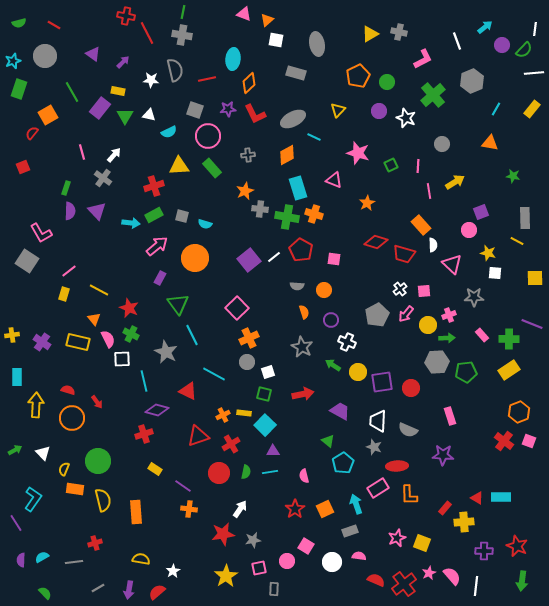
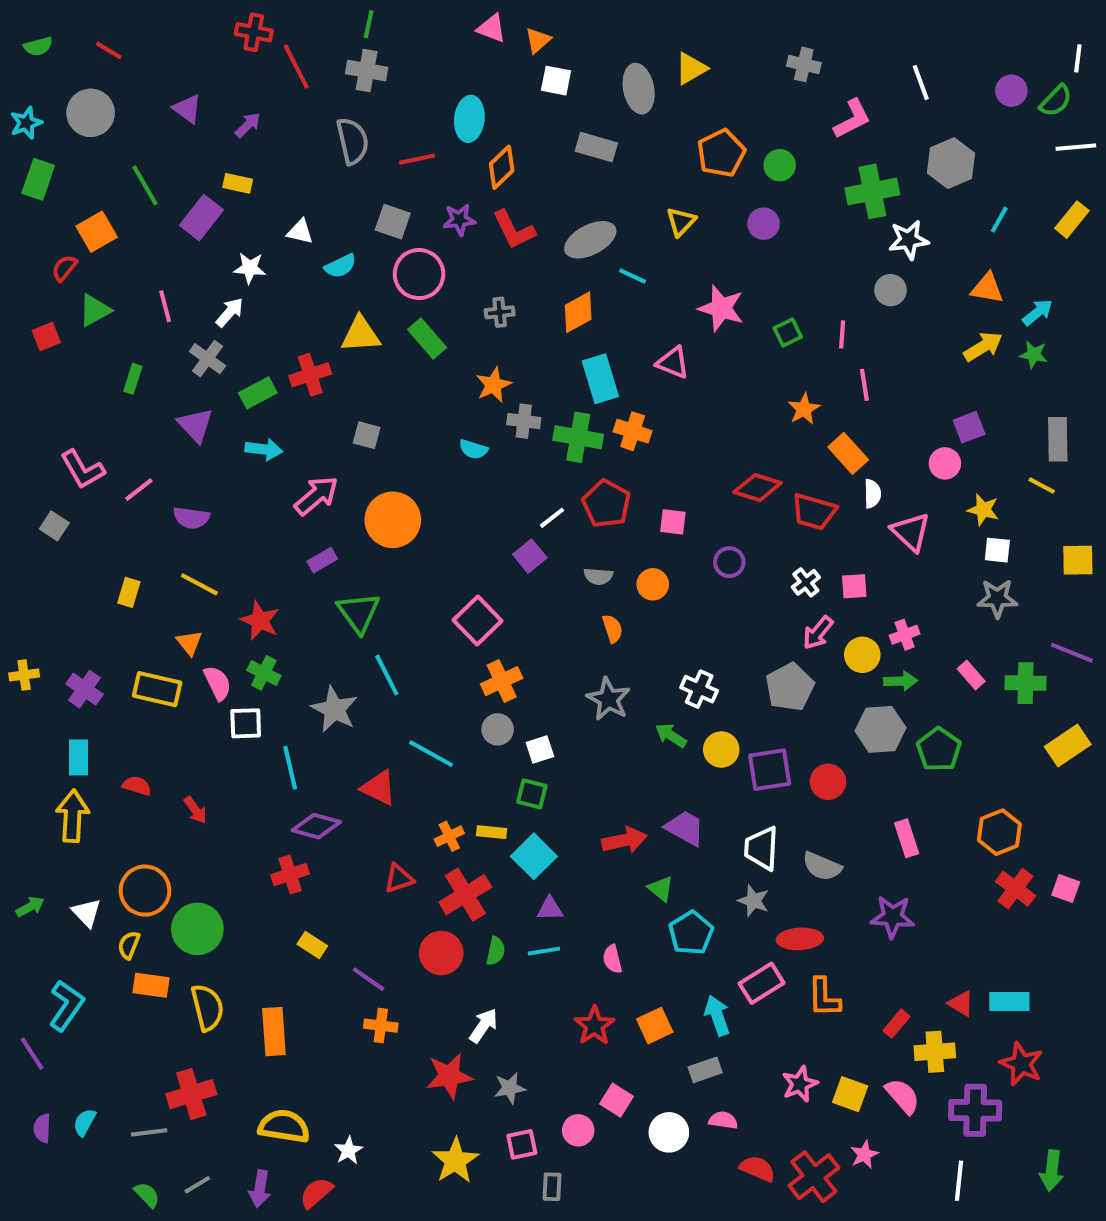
cyan arrow: (485, 27) -> (1038, 312), moved
yellow triangle: (370, 34) -> (691, 68), moved
white star: (151, 80) -> (250, 268), moved
green cross: (433, 95) -> (872, 191), turned 30
green triangle: (125, 116) -> (95, 310), moved, turned 30
white star: (406, 118) -> (909, 240), moved, turned -30
yellow arrow: (455, 182) -> (983, 347), moved
orange star: (367, 203) -> (804, 409), moved
purple semicircle: (70, 211) -> (191, 518), moved, turned 96
green rectangle: (154, 215) -> (258, 393), moved
cyan semicircle: (205, 224) -> (473, 449), moved
purple square: (249, 260) -> (530, 556), moved, size x0.7
gray square: (27, 261) -> (54, 526), size x0.6
pink line: (69, 271) -> (139, 490), moved
purple rectangle: (160, 278) -> (322, 560), turned 32
gray star: (474, 297) -> (997, 598), moved
gray pentagon: (377, 315) -> (790, 687), moved
purple circle: (331, 320) -> (729, 562), moved
yellow rectangle: (509, 370) -> (1068, 745), moved
green pentagon: (466, 372) -> (939, 750), turned -30
cyan rectangle: (17, 377) -> (78, 758), moved
red arrow: (303, 394) -> (625, 840), moved
orange hexagon: (519, 412) -> (999, 832), moved
orange circle: (72, 418) -> (145, 891), moved
red triangle: (198, 436) -> (399, 878), size x0.7
red cross: (231, 444) -> (465, 895), size x1.4
red cross: (95, 543) -> (191, 1094), size x1.6
red star: (517, 546) -> (1021, 1064), moved
purple cross: (484, 551) -> (975, 1110), size x1.4
cyan semicircle: (42, 557) -> (85, 1122), turned -32
yellow semicircle: (141, 559) -> (284, 1126), size x1.4
pink semicircle: (452, 576) -> (903, 1096), moved
green semicircle: (45, 593) -> (147, 1195), moved

